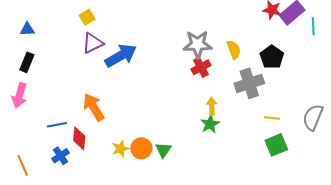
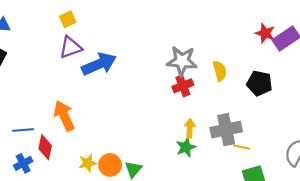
black pentagon: (272, 57) -> (259, 83), turned -30
gray cross: (249, 83) -> (226, 130), moved
yellow line: (272, 118) -> (242, 147), moved

